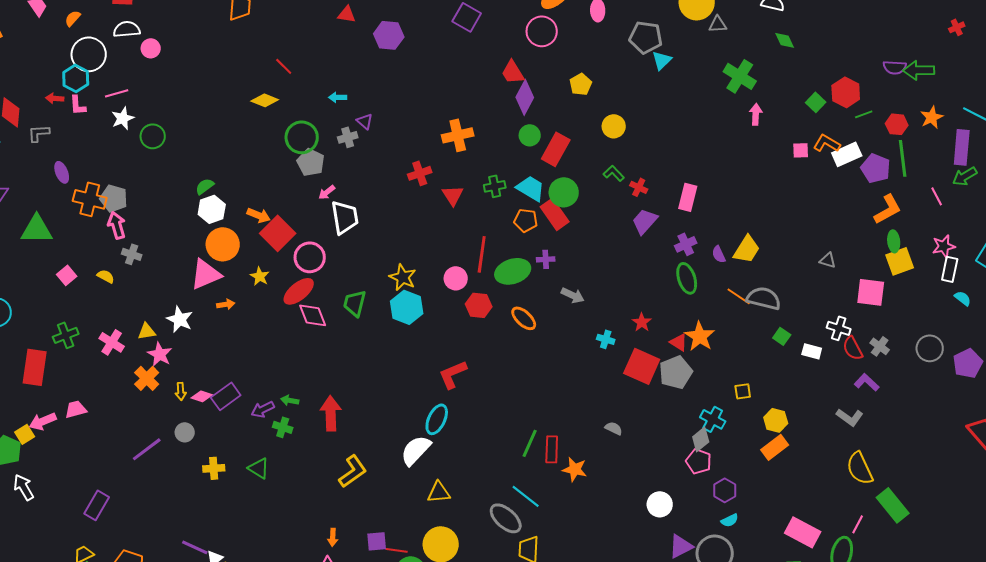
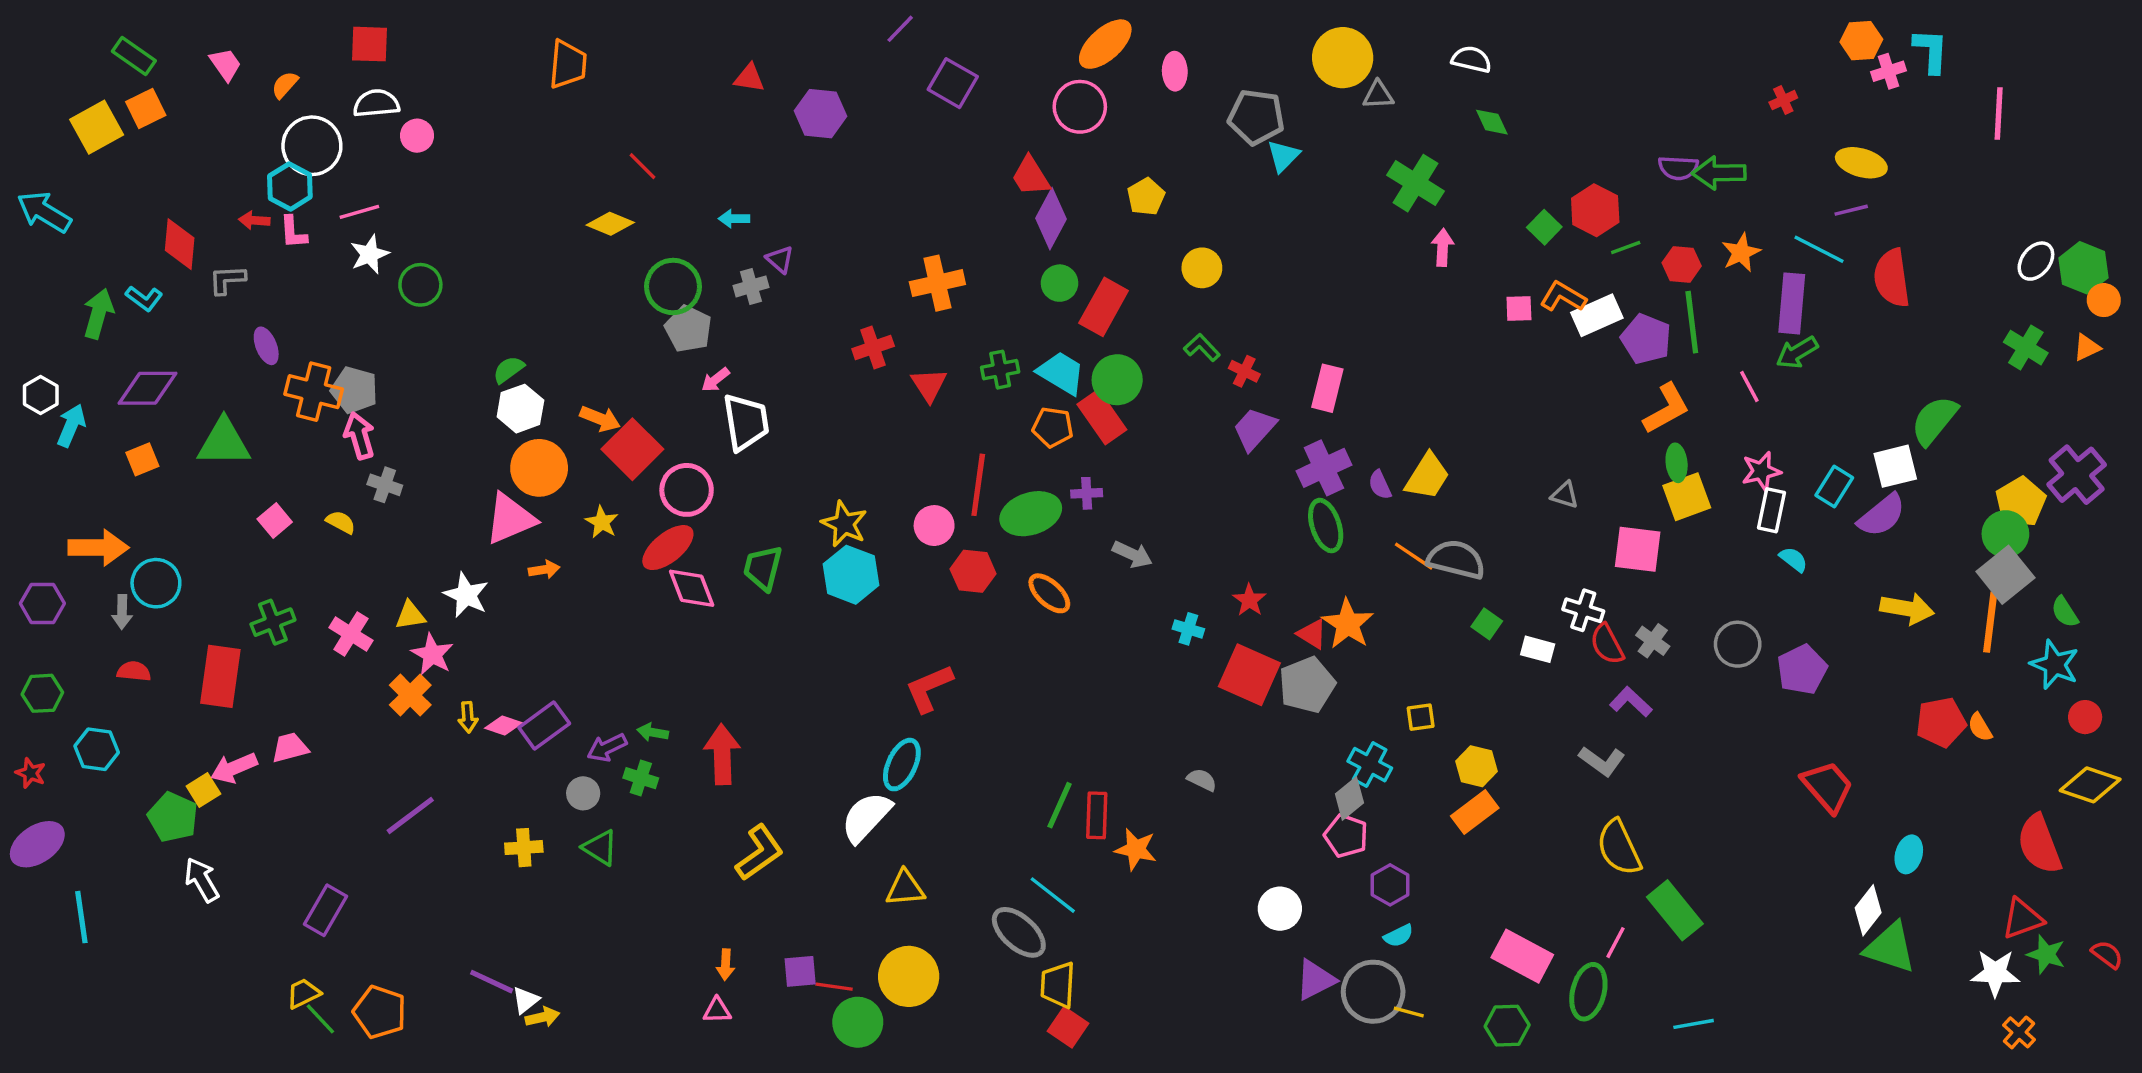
purple cross: (686, 244) -> (1324, 468), size x1.4
gray circle: (185, 432) -> (583, 793), moved

